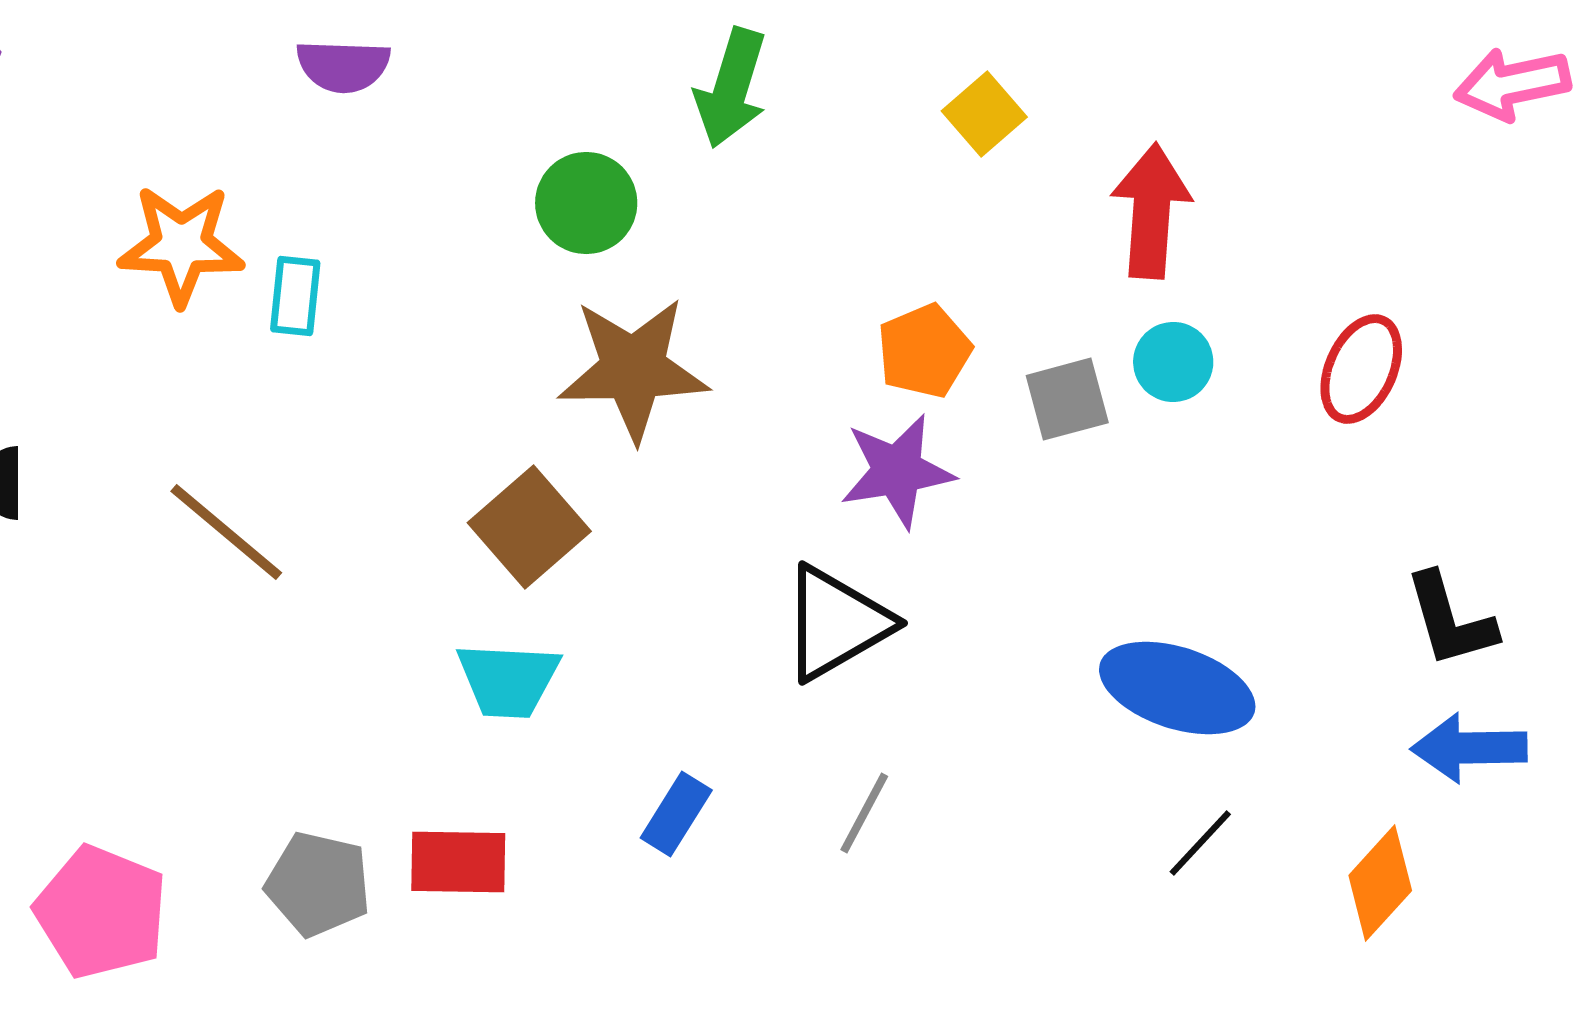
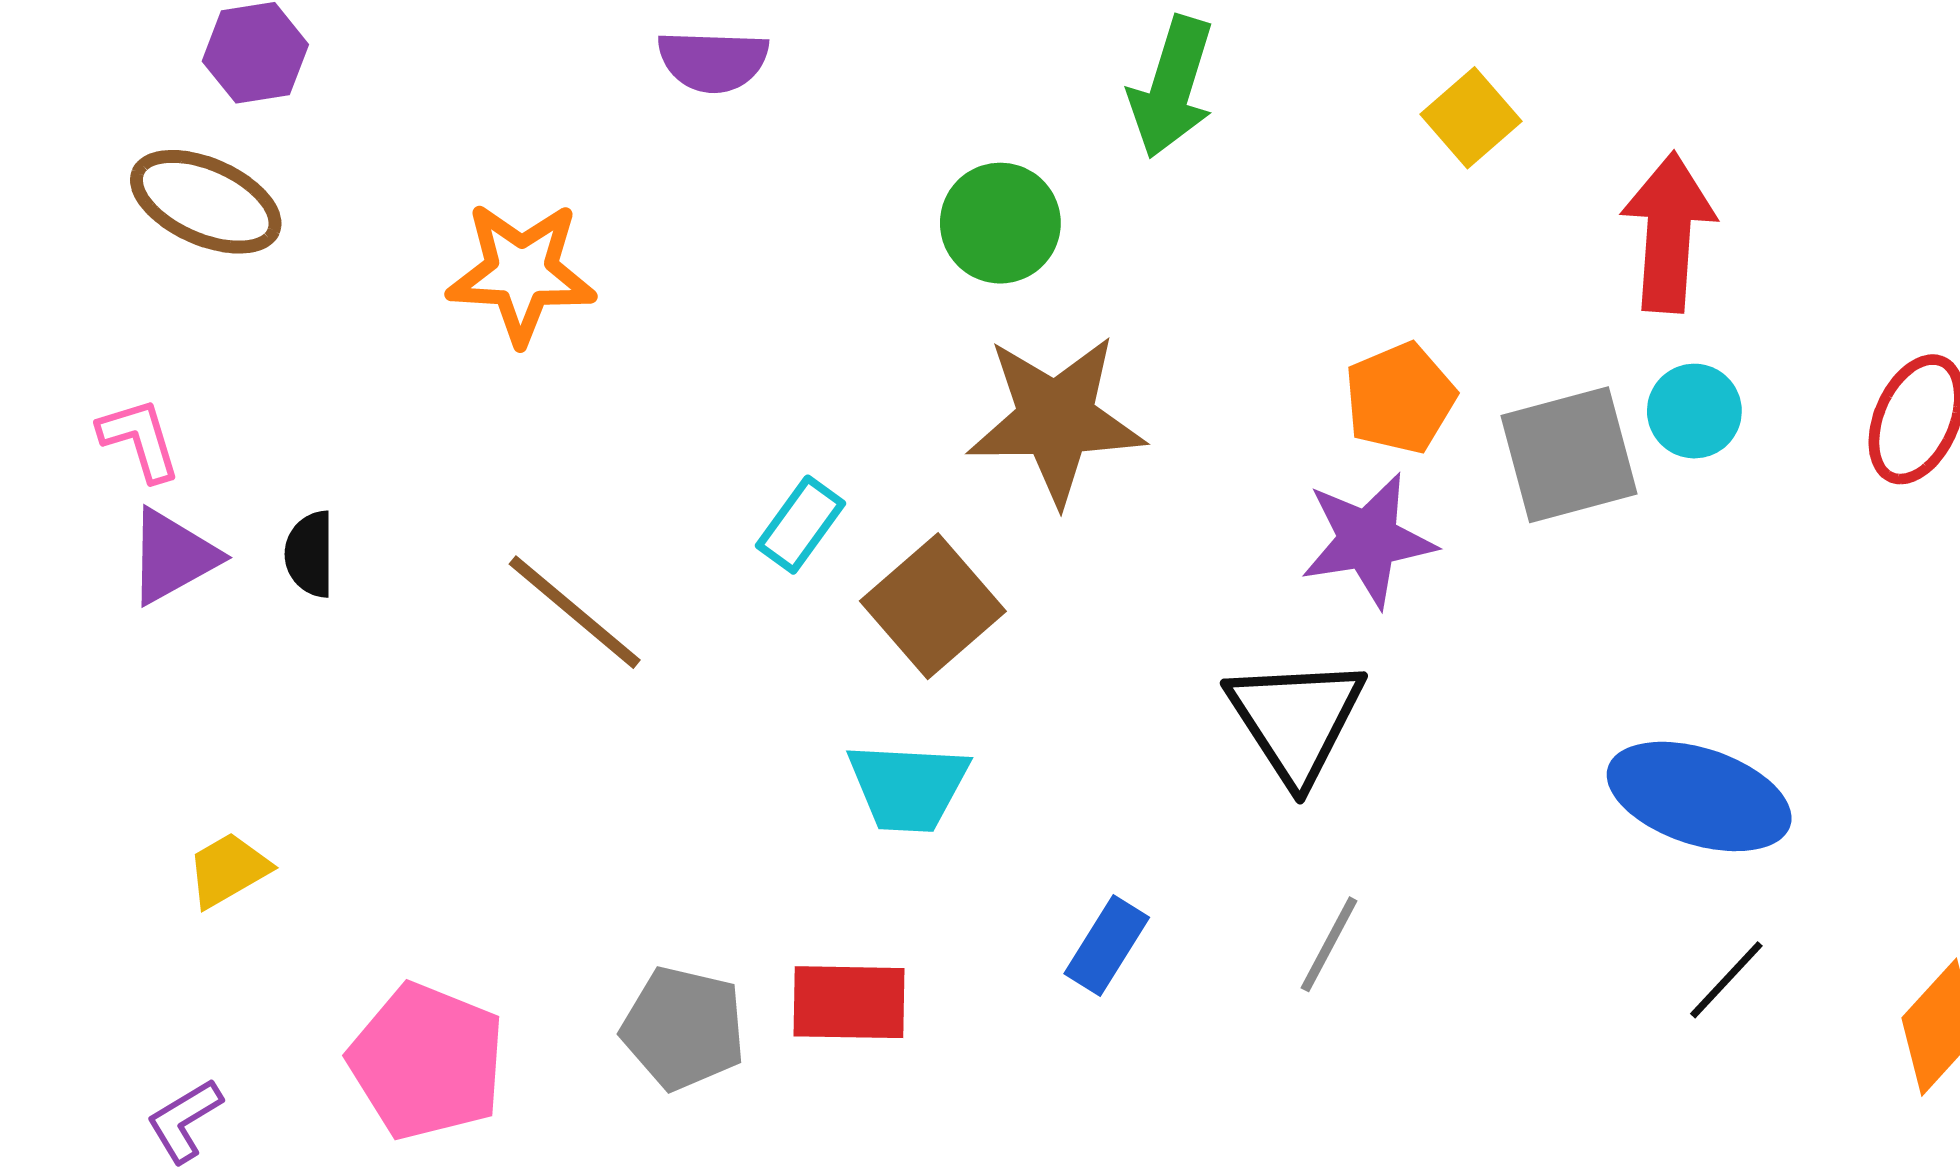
cyan rectangle: (295, 296) -> (800, 525), moved, turned 30
gray square: (1067, 399) -> (1569, 455), size x1.4
black triangle: (836, 623) -> (1296, 720), turned -33

